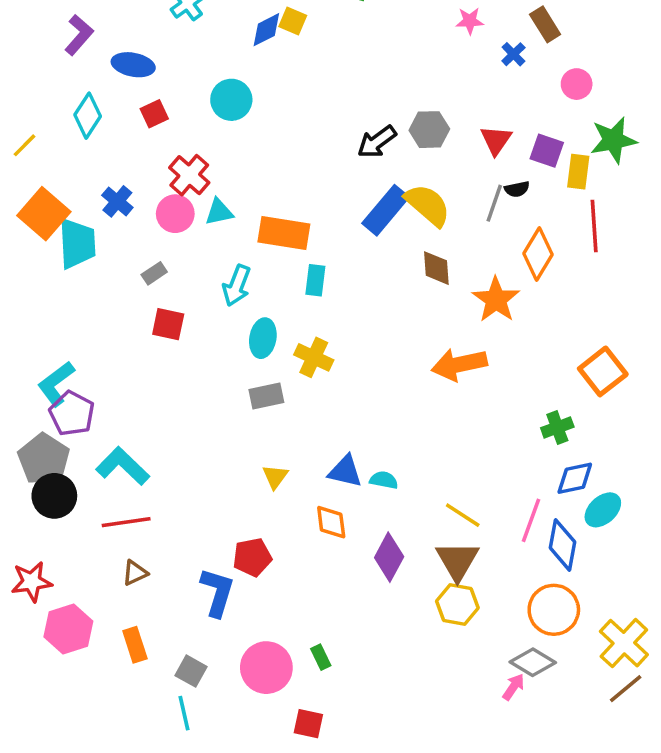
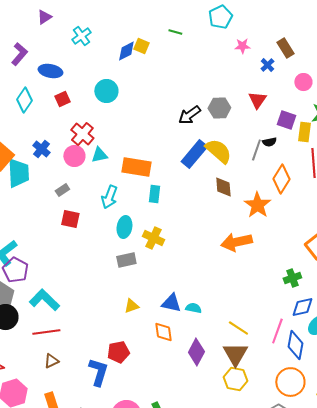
red triangle: (496, 140) -> (257, 100), moved
yellow triangle: (275, 477) -> (131, 306), turned 35

